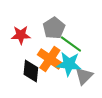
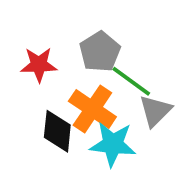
cyan star: (69, 64) -> (113, 144), moved
gray triangle: (84, 76) -> (155, 111), moved

